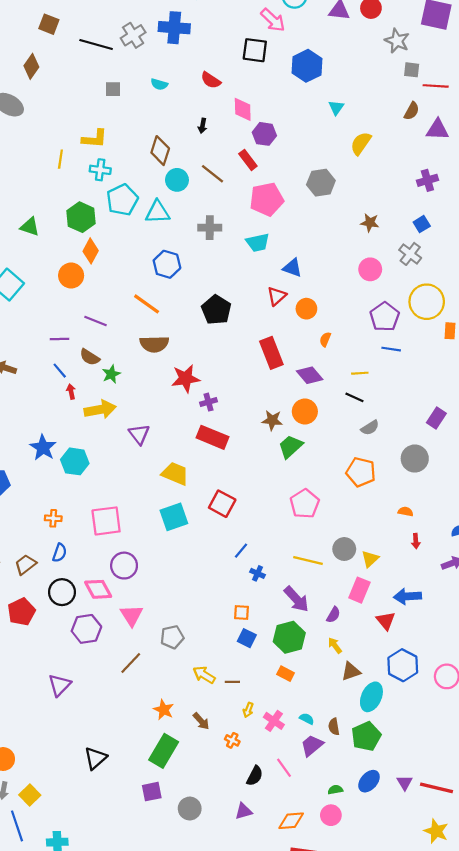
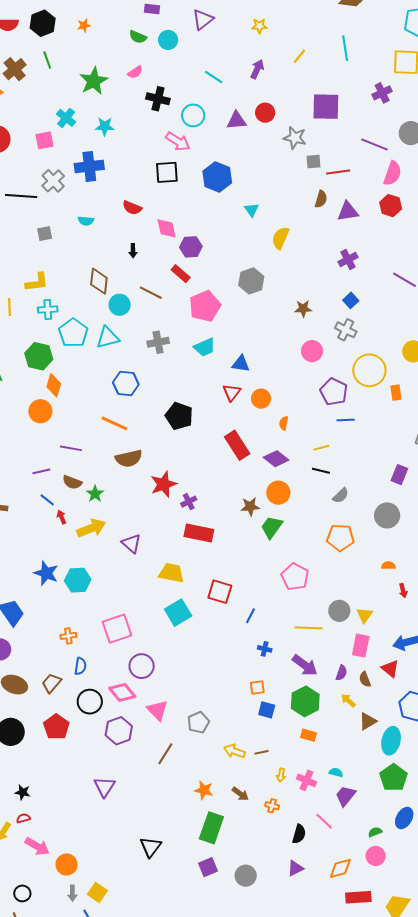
blue line: (241, 551) -> (250, 616), moved
brown semicircle: (334, 727) -> (365, 679), moved

